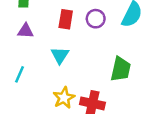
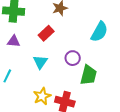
red rectangle: (66, 19) -> (46, 33), turned 35
purple circle: (96, 19) -> (73, 58), moved

